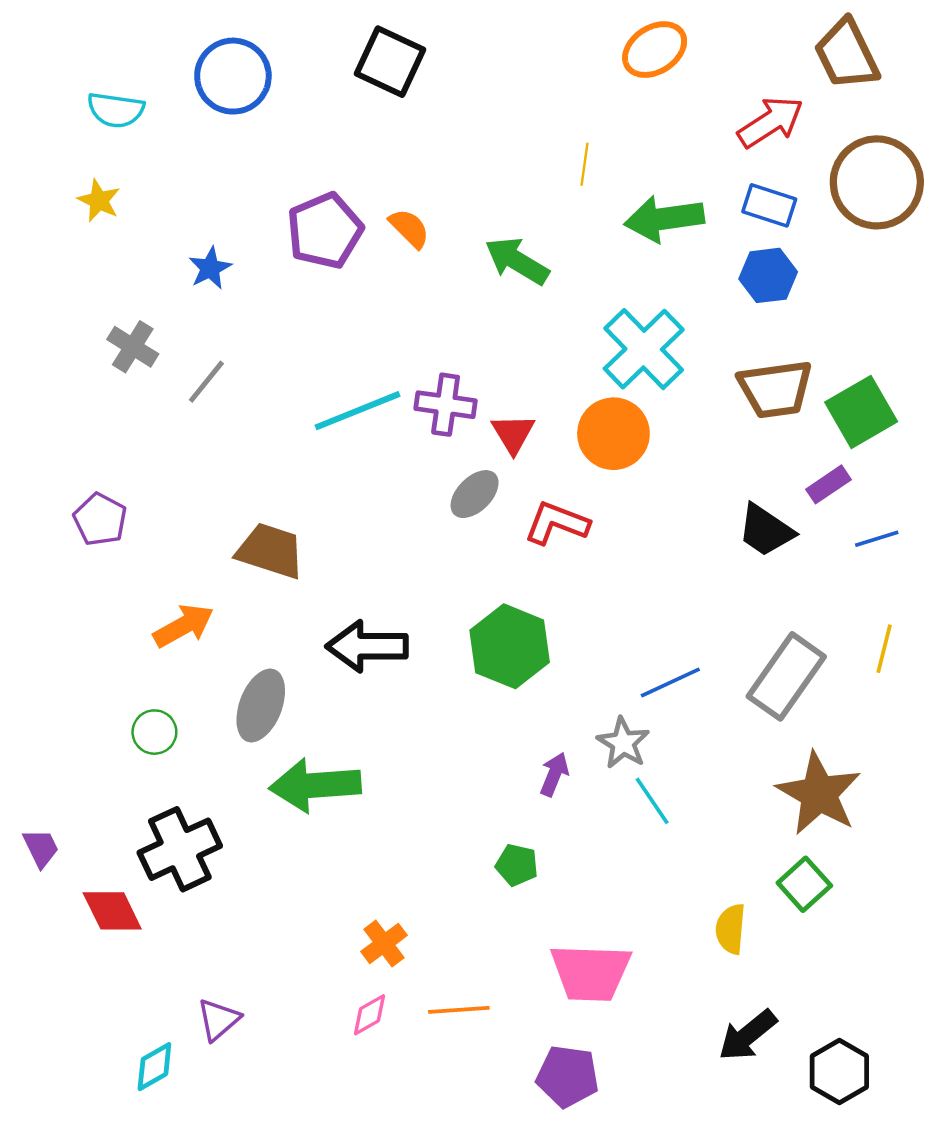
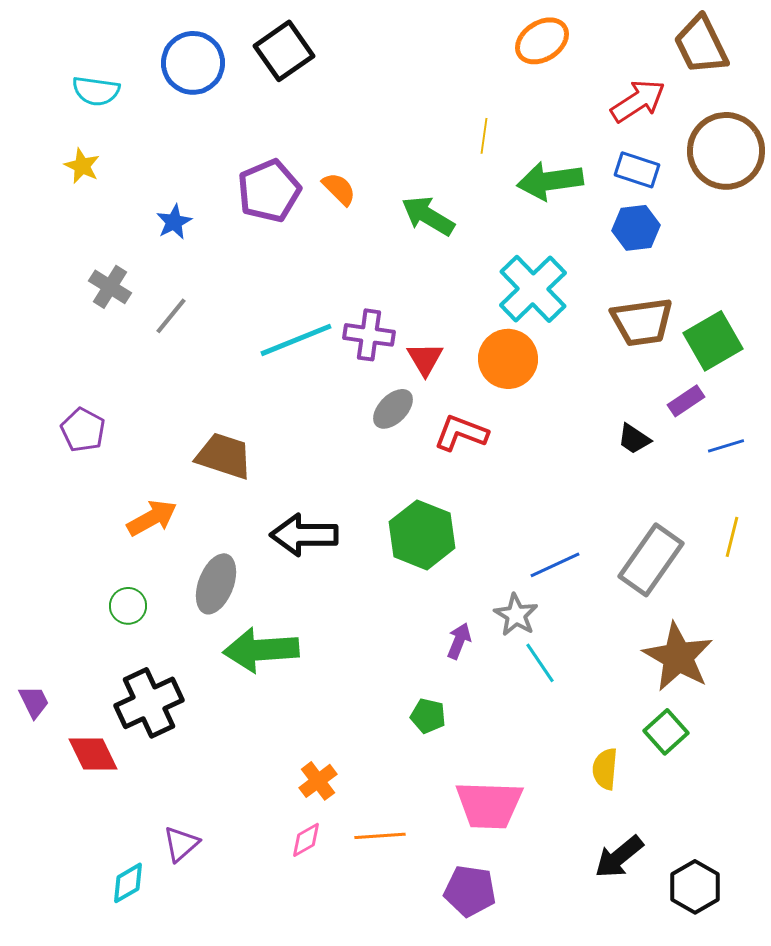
black square: (390, 62) -> (284, 51), moved, turned 30
black trapezoid: (766, 530) -> (634, 439), size x0.7

